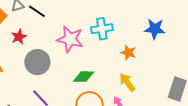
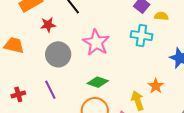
cyan cross: (102, 29) -> (141, 36), moved
orange star: (128, 53) -> (156, 86), moved

